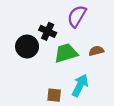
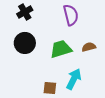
purple semicircle: (77, 16) -> (71, 15), turned 135
black cross: (48, 31) -> (25, 12), moved, turned 35

